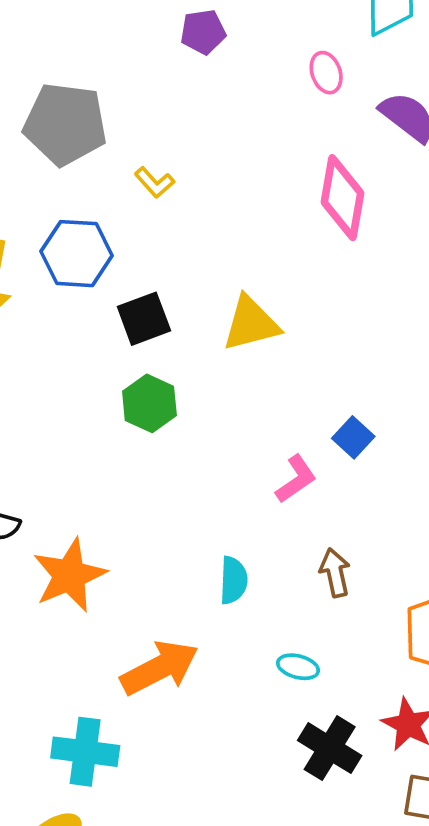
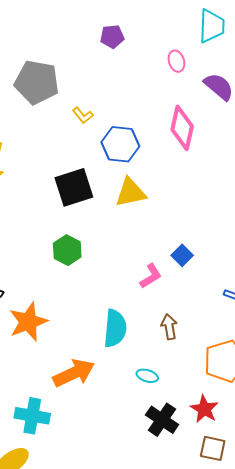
blue hexagon: (77, 254) -> (120, 144), moved
black square: (144, 319) -> (74, 187), size x1.4
green hexagon: (149, 403) -> (67, 250), moved
cyan semicircle: (233, 580) -> (115, 328), size x1.5

